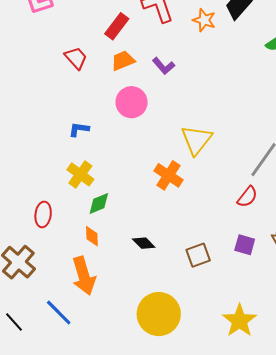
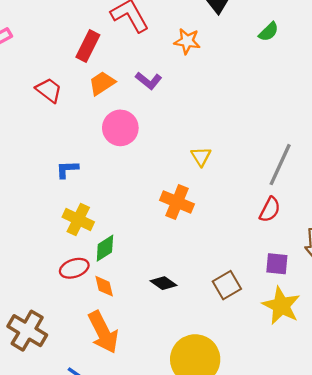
orange star: (204, 20) -> (187, 41), moved
yellow triangle: (197, 140) -> (201, 156), size x0.6
red ellipse: (43, 214) -> (74, 268), moved, turned 75
yellow star: (239, 321) -> (281, 306), moved

